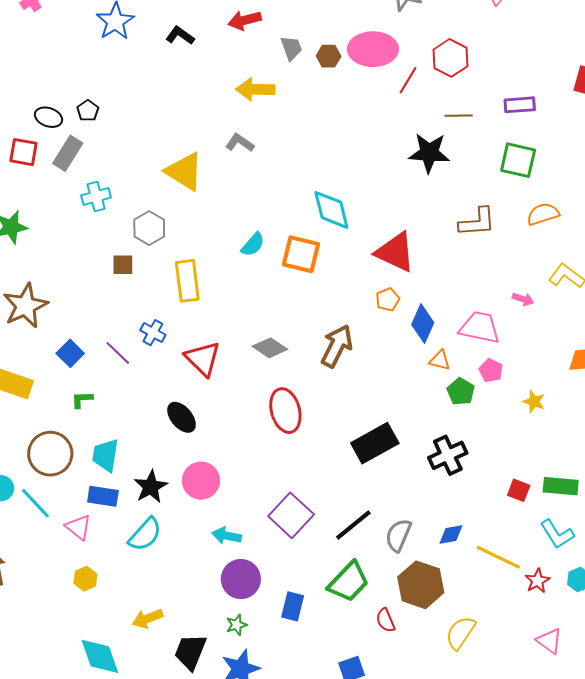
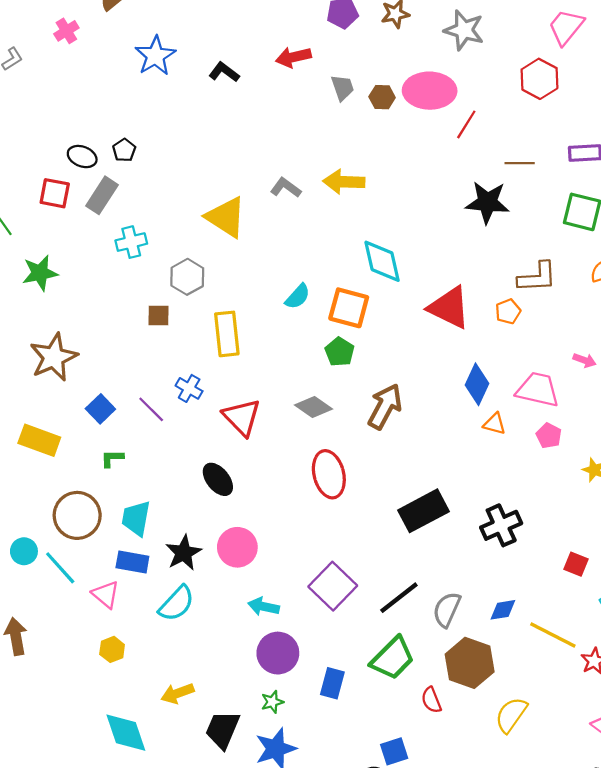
red hexagon: (450, 58) -> (539, 79), moved
yellow arrow: (255, 89) -> (344, 182), moved
orange pentagon: (388, 300) -> (508, 311), moved
green pentagon: (461, 391) -> (340, 352), moved

